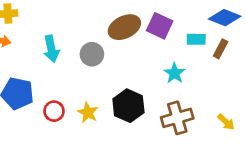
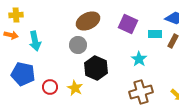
brown ellipse: (124, 27) -> (88, 21), moved
cyan arrow: (51, 49) -> (35, 41), moved
black hexagon: (128, 106) -> (96, 68), moved

